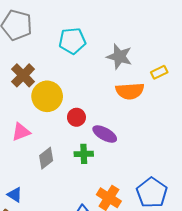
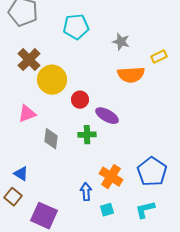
gray star: (119, 57) -> (121, 42), size x0.7
gray diamond: (46, 158) -> (51, 139), turned -45

